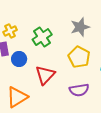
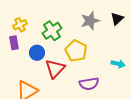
yellow pentagon: (79, 57) -> (76, 51), moved
blue circle: (19, 59) -> (37, 53), moved

